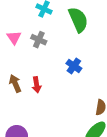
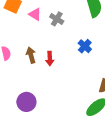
pink triangle: (14, 38) -> (35, 14), turned -32

